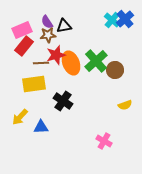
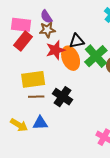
black triangle: (64, 26) -> (77, 41), moved
pink rectangle: (22, 30) -> (21, 25), turned 30
brown line: (41, 63) -> (36, 97), moved
yellow arrow: (20, 117) -> (19, 125), moved, turned -102

